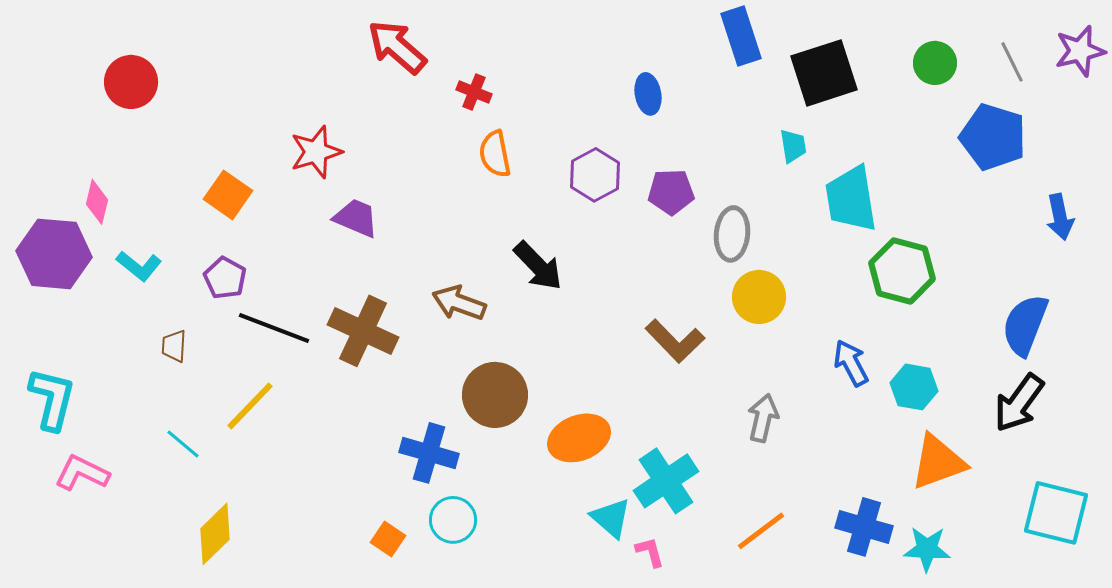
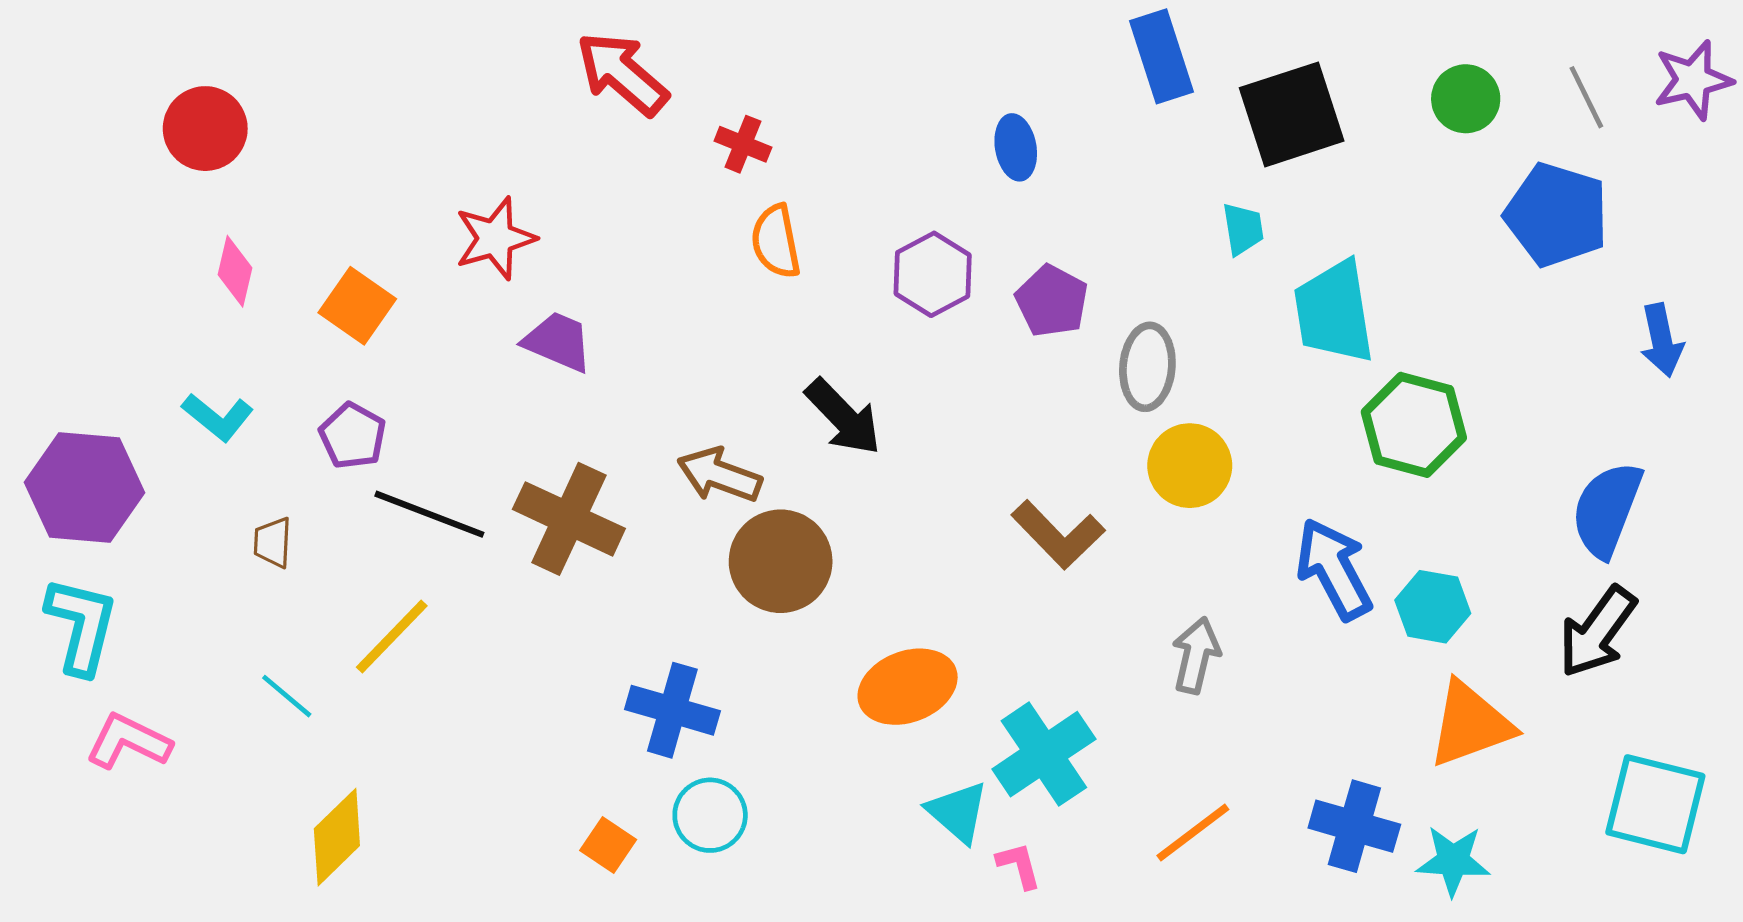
purple pentagon: (671, 192) -> (1052, 301), turned 30
pink diamond: (97, 202) -> (235, 271), moved
purple hexagon: (54, 254) -> (85, 488), moved
blue arrow: (851, 363) -> (1334, 569), size x1.4
brown circle: (495, 395) -> (781, 561), moved

